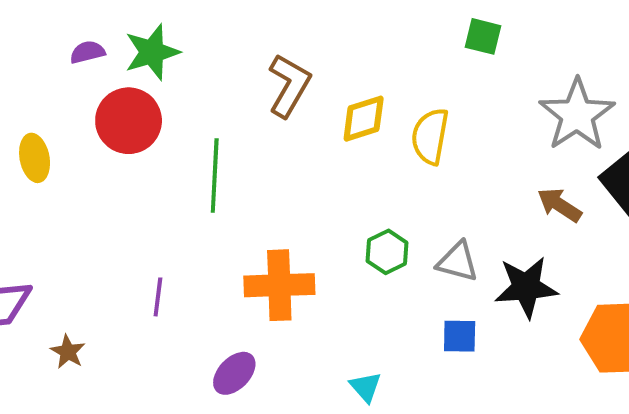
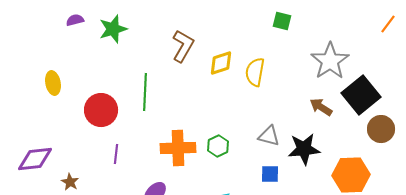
purple semicircle: (87, 52) -> (75, 20), moved
red circle: (129, 121) -> (101, 110), moved
green hexagon: (387, 252) -> (218, 146), moved

